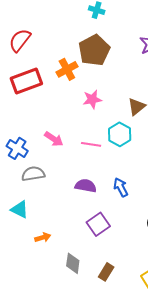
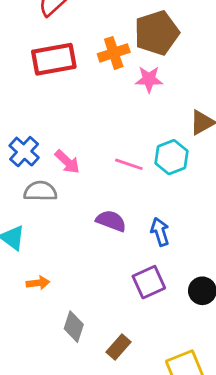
pink star: (92, 99) -> (149, 79), moved
pink arrow: (54, 139) -> (67, 162), moved
purple square: (98, 224) -> (149, 282), moved

